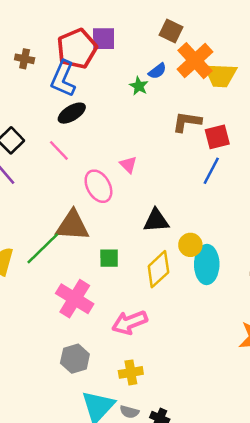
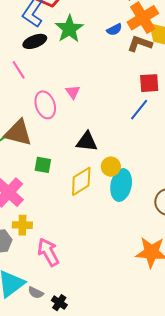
blue semicircle: (157, 71) -> (114, 30), moved
green star: (139, 86) -> (69, 29), moved, size x1.8
brown L-shape: (187, 122) -> (140, 44), moved
pink arrow: (130, 322) -> (48, 252), moved, turned 72
yellow cross: (131, 372) -> (22, 225), moved

